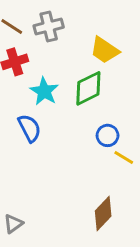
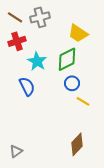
blue circle: (108, 135) -> (72, 83), moved
yellow line: (124, 158) -> (83, 101), moved

